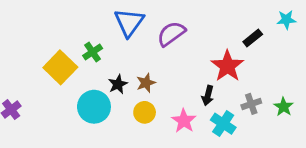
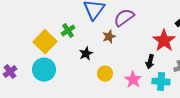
brown star: (146, 83) -> (109, 37), moved
cyan circle: (94, 107) -> (44, 70), moved
cyan cross: (223, 124) -> (161, 82), turned -30

